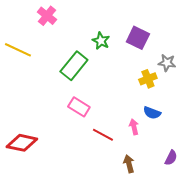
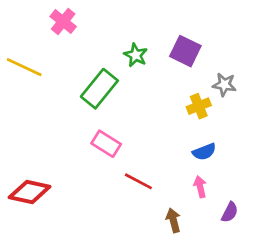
blue semicircle: (152, 113) -> (204, 152), turned -42
pink arrow: (134, 127) -> (200, 187), moved

